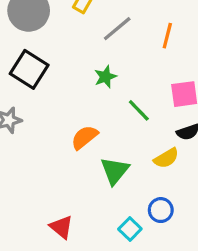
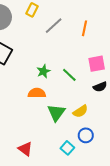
green star: (105, 77) -> (43, 71), moved
orange semicircle: (84, 137) -> (37, 93), turned 42
yellow semicircle: (166, 158) -> (80, 111), moved

